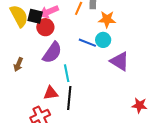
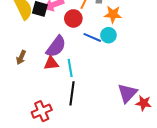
red circle: (45, 27) -> (73, 18), moved
purple triangle: (120, 61) -> (127, 93), moved, turned 40
red triangle: (51, 93) -> (51, 63), moved

